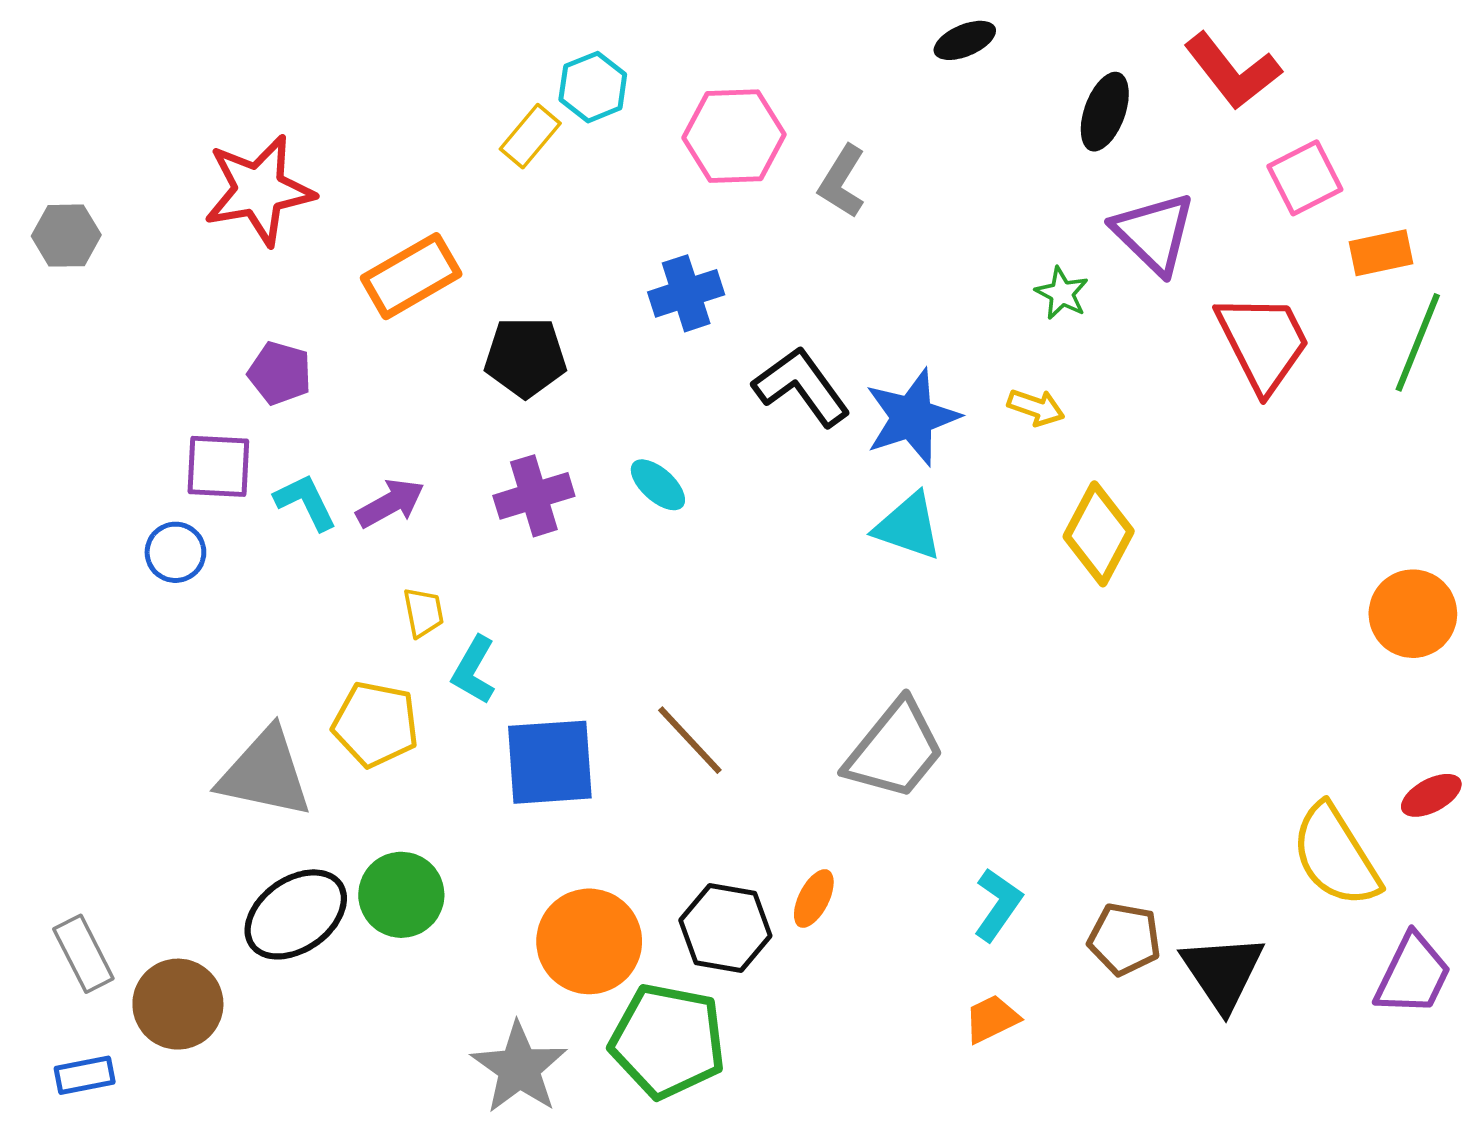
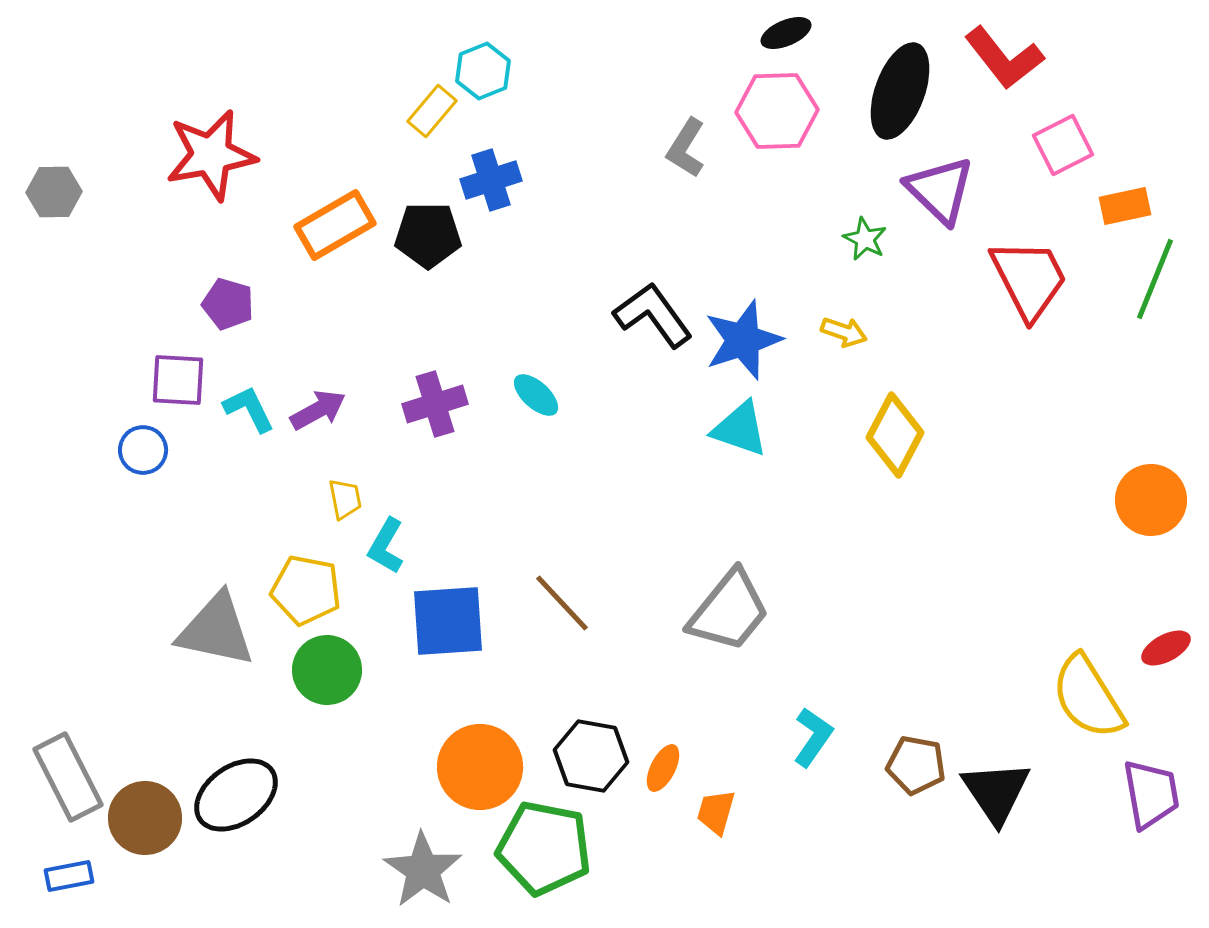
black ellipse: (1105, 112) -> (900, 91), size x1.5
pink hexagon: (734, 136) -> (777, 111), moved
blue cross: (686, 293) -> (491, 180), moved
black pentagon: (525, 357) -> (428, 235), moved
green circle: (401, 895) -> (327, 670), moved
orange ellipse: (814, 898) -> (663, 768), moved
black ellipse: (296, 914) -> (236, 795), moved
gray rectangle: (83, 954) -> (68, 777), size x1.4
purple trapezoid: (1413, 975) -> (1151, 794), turned -36
orange trapezoid: (992, 1019) -> (716, 812), moved, turned -48

